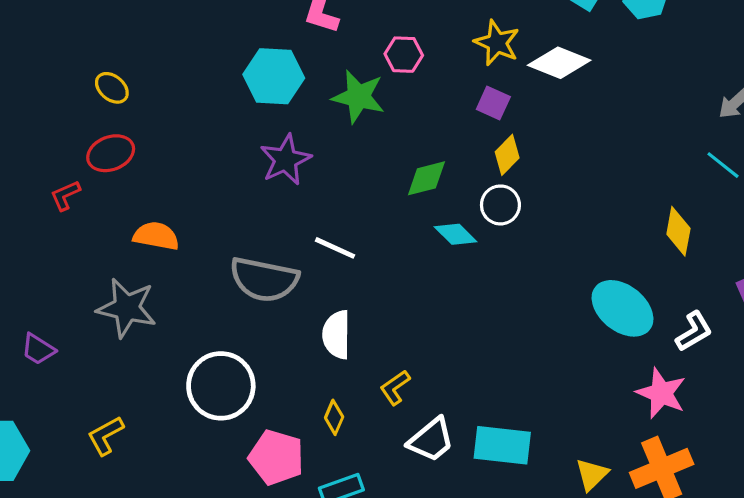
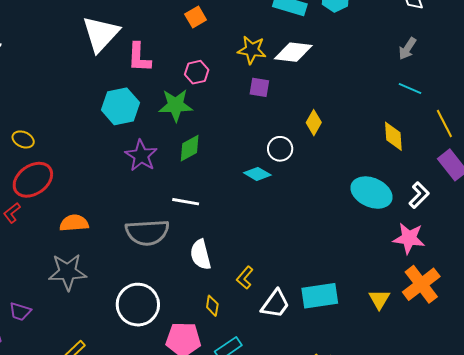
red ellipse: (111, 153) -> (33, 180), size x1.4
yellow diamond: (507, 155) -> (314, 123), moved
green diamond: (426, 178) -> (190, 148), moved

